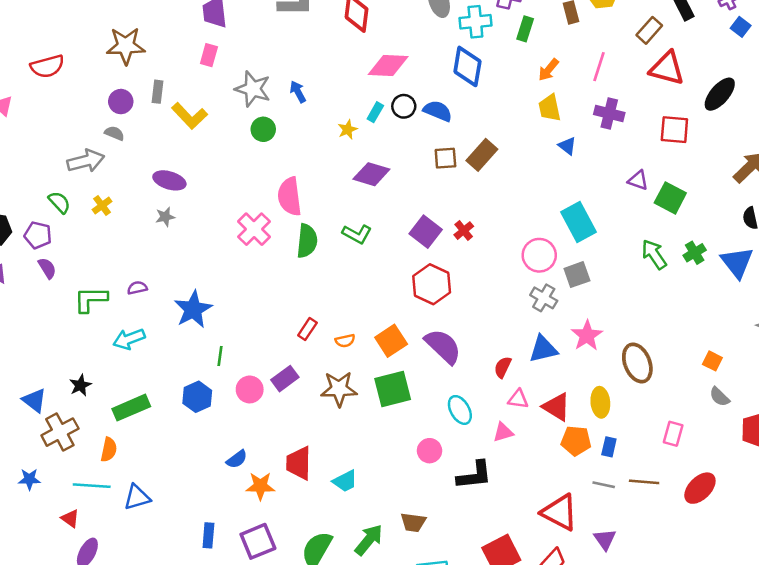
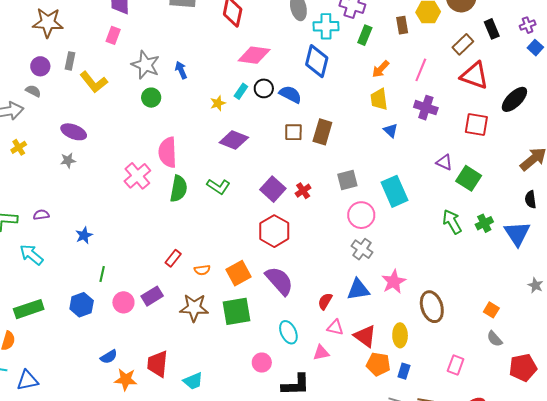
brown rectangle: (482, 155) -> (322, 132), turned -30
gray square: (577, 275) -> (347, 180), moved
blue star: (193, 309) -> (84, 235), size x0.6
cyan arrow: (129, 339) -> (31, 255), turned 55

